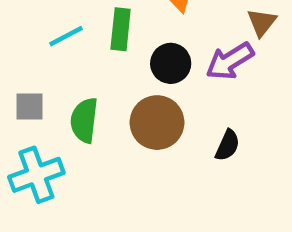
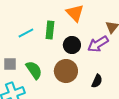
green semicircle: (84, 120) -> (34, 70), turned 138

